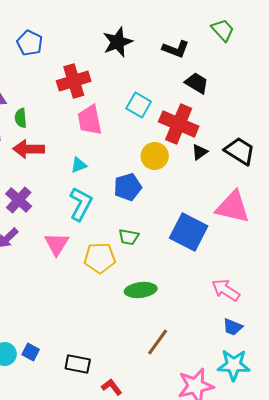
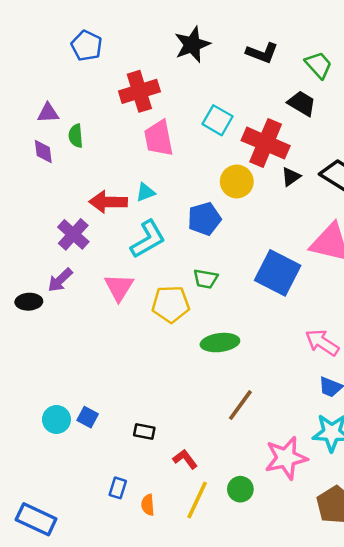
green trapezoid: (223, 30) -> (318, 65), moved
black trapezoid: (197, 83) -> (302, 103), moved
red arrow: (29, 149) -> (108, 202), moved
cyan L-shape: (81, 204) -> (148, 239), turned 32
black rectangle: (78, 364) -> (144, 431), size x0.7

